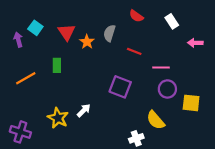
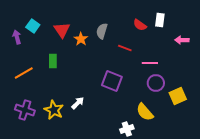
red semicircle: (136, 16) -> (140, 25), moved
white rectangle: (172, 21) -> (160, 20), turned 40
yellow square: (191, 103) -> (178, 96), turned -30
purple cross: (20, 132) -> (25, 110), moved

